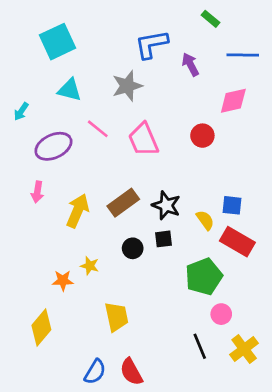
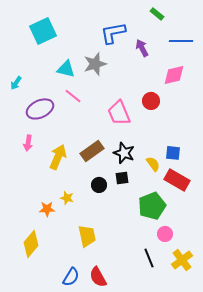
cyan triangle: (70, 90) -> (66, 69), moved
pink trapezoid: (143, 140) -> (119, 113), moved

